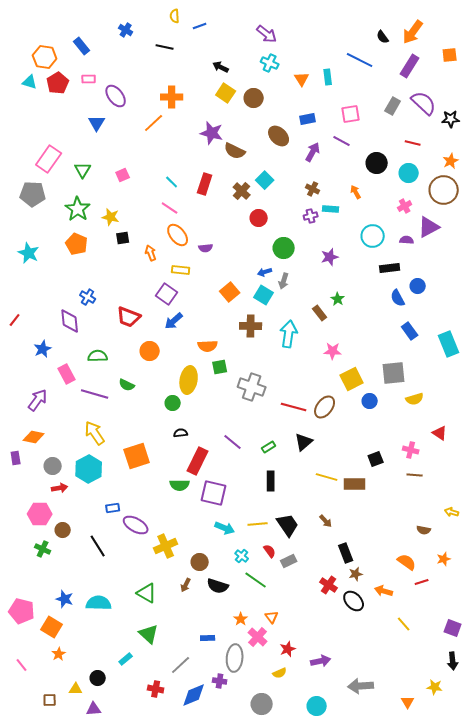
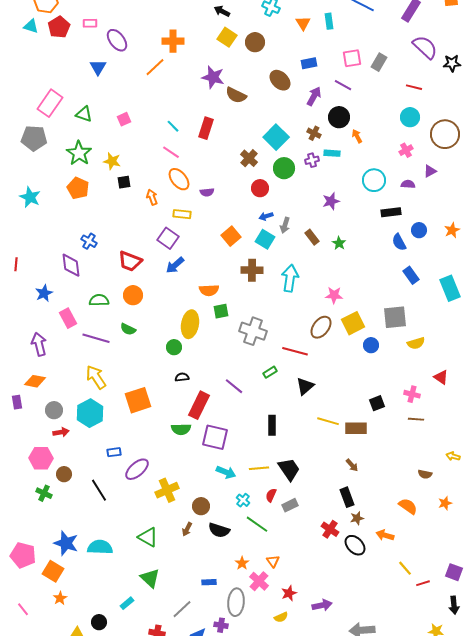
gray rectangle: (393, 106) -> (379, 62), moved
orange star: (451, 161) -> (452, 230), moved
black circle: (377, 163) -> (339, 117), moved
green triangle: (83, 170) -> (84, 114), turned -42
cyan square: (265, 180) -> (276, 137), moved, size x1.4
brown cross: (242, 191) -> (249, 158), moved
red circle: (259, 218) -> (260, 188), moved
purple triangle: (429, 227) -> (430, 171), size x0.6
green circle: (284, 248) -> (284, 168), moved
brown rectangle: (320, 313) -> (312, 237), moved
red line: (15, 320) -> (16, 264), turned -32
orange circle: (150, 351) -> (133, 295), moved
purple arrow: (38, 400) -> (39, 344), turned -50
brown ellipse: (325, 407) -> (321, 327), moved
green rectangle: (269, 447) -> (270, 372), moved
brown arrow: (326, 521) -> (352, 465), moved
purple ellipse: (136, 525) -> (137, 469), turned -70
red semicircle: (270, 551) -> (271, 495), turned -120
red line: (422, 582) -> (423, 583), moved
blue star: (65, 599) -> (66, 543), size x1.4

